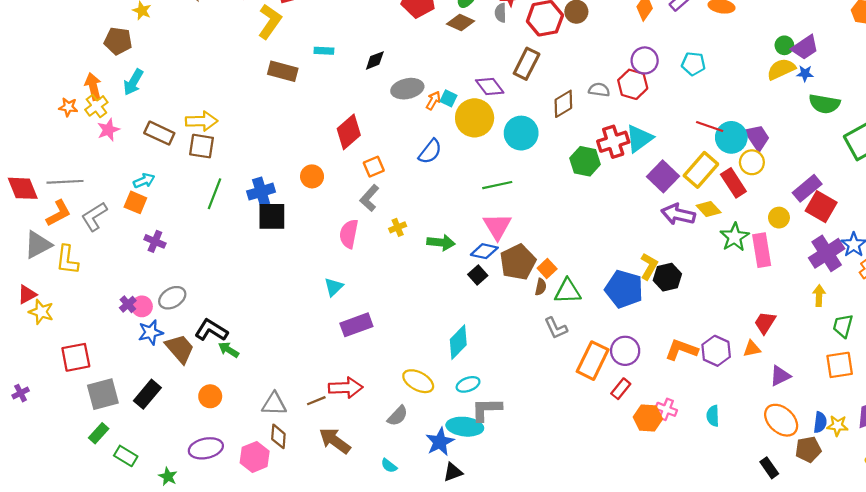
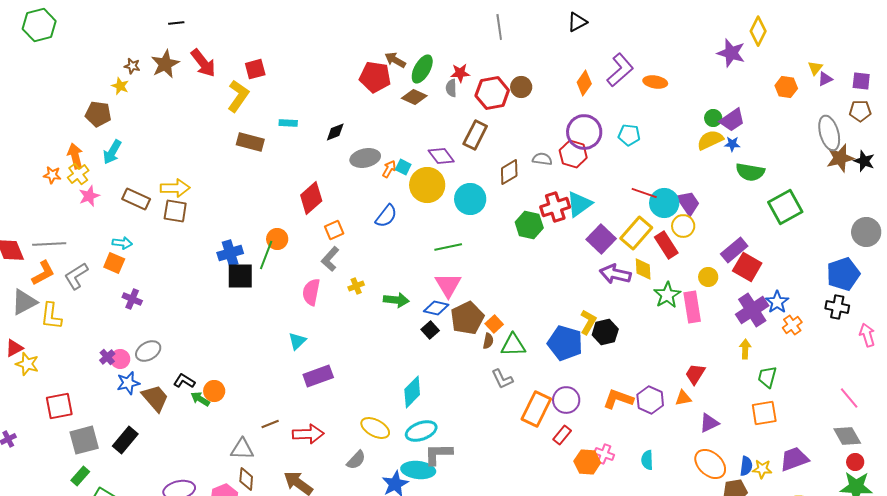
purple circle: (645, 60) -> (584, 132), size x1.4
cyan arrow: (144, 181) -> (122, 243), turned 30
green line: (215, 194) -> (266, 255), moved
yellow diamond: (709, 209) -> (643, 269), turned 40
black L-shape: (211, 330) -> (184, 381), size x0.7
cyan ellipse: (468, 384) -> (421, 431), size x1.4
orange circle: (210, 396) -> (214, 391), moved
brown line: (316, 401) -> (270, 424), moved

